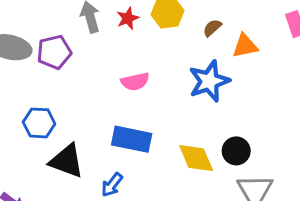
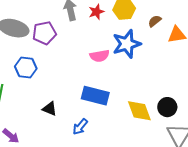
blue star: (209, 81) -> (127, 44), moved
blue hexagon: (39, 123) -> (26, 67), moved
black triangle: (67, 161) -> (50, 109), size x0.6

